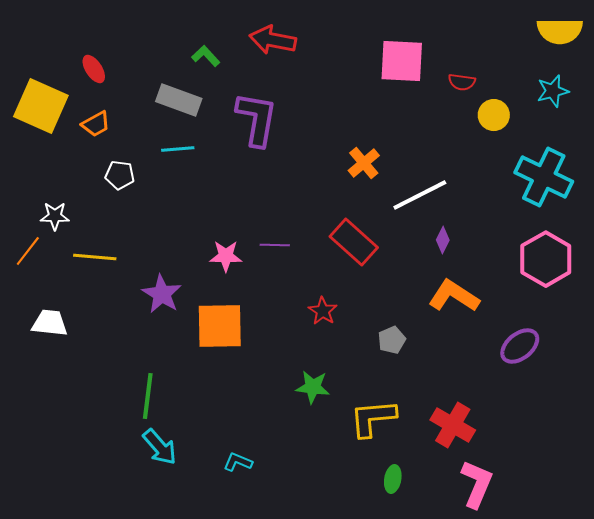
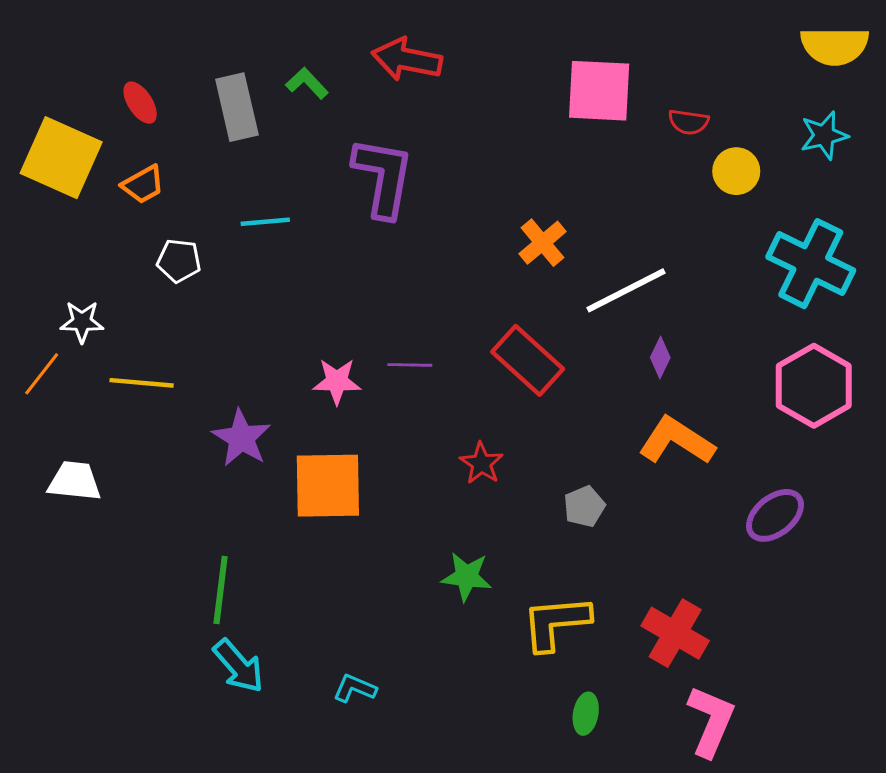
gray rectangle: (179, 100) -> (237, 107), moved, turned 57

